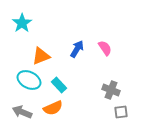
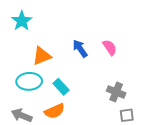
blue arrow: (77, 49) -> (80, 48), turned -66
cyan ellipse: (29, 80) -> (29, 81), turned -30

